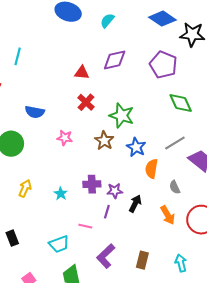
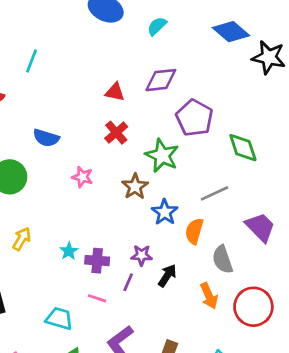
purple pentagon: (163, 65) -> (194, 118), moved
gray line: (175, 143) -> (215, 193), moved
blue star: (136, 147) -> (165, 212), moved
purple cross: (92, 184) -> (97, 261), moved
gray semicircle: (175, 187) -> (223, 259), size x1.5
cyan trapezoid: (59, 244) -> (59, 318), turned -150

